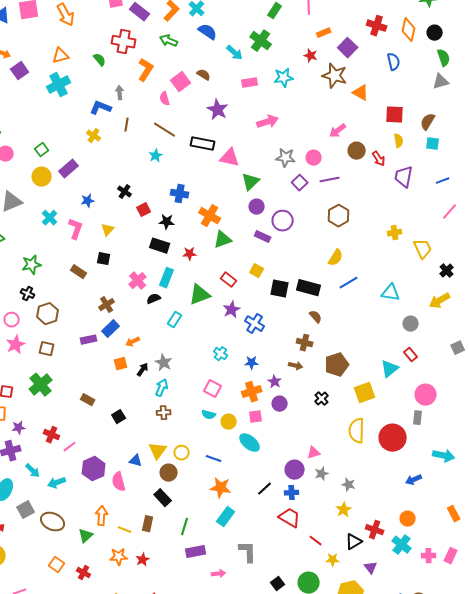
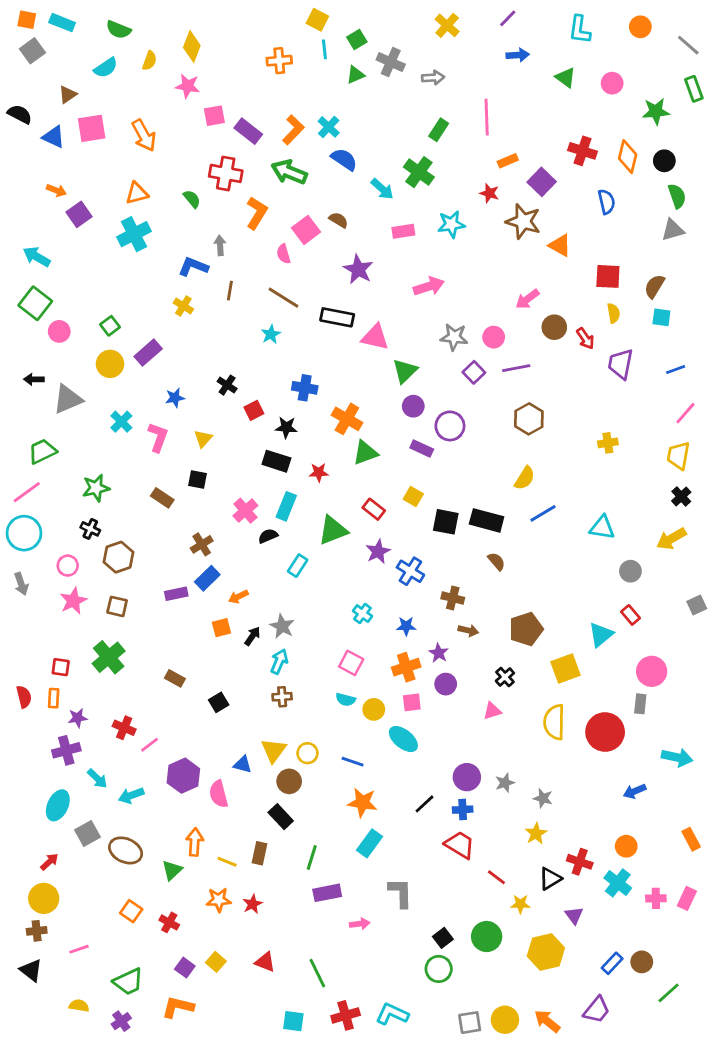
green arrow: (169, 41) -> (289, 172), size x1.4
yellow trapezoid: (423, 249) -> (678, 456), moved, turned -145
brown cross: (305, 343) -> (453, 598), moved
pink triangle: (314, 453) -> (492, 711), moved

